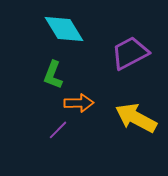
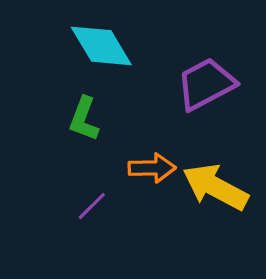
orange arrow: (79, 103) -> (152, 168), moved

